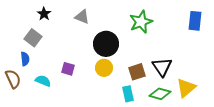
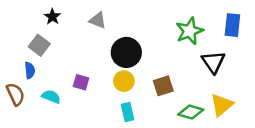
green star: (141, 22) -> (189, 31), moved
black triangle: (162, 67) -> (213, 62), moved
cyan rectangle: (128, 94) -> (128, 112), moved

